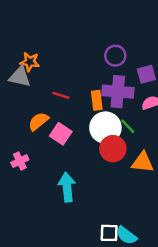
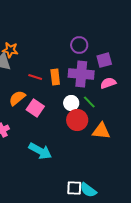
orange rectangle: (97, 100) -> (55, 77), moved
white circle: (105, 128) -> (71, 103), size x0.6
cyan arrow: (67, 187) -> (40, 151), turned 125

